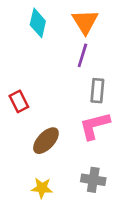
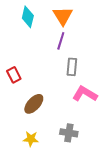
pink L-shape: (95, 126) -> (85, 94), moved, turned 45

